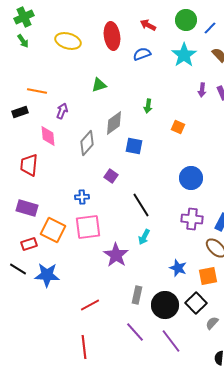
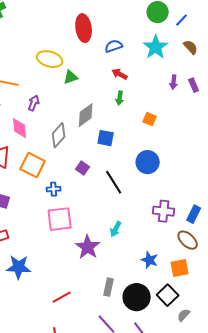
red arrow: (148, 25) -> (120, 74), moved
yellow ellipse: (68, 41) -> (50, 59), moved
blue circle: (191, 178) -> (148, 162), moved
black line: (141, 205) -> (114, 182), moved
orange square: (53, 230) -> (33, 165), moved

